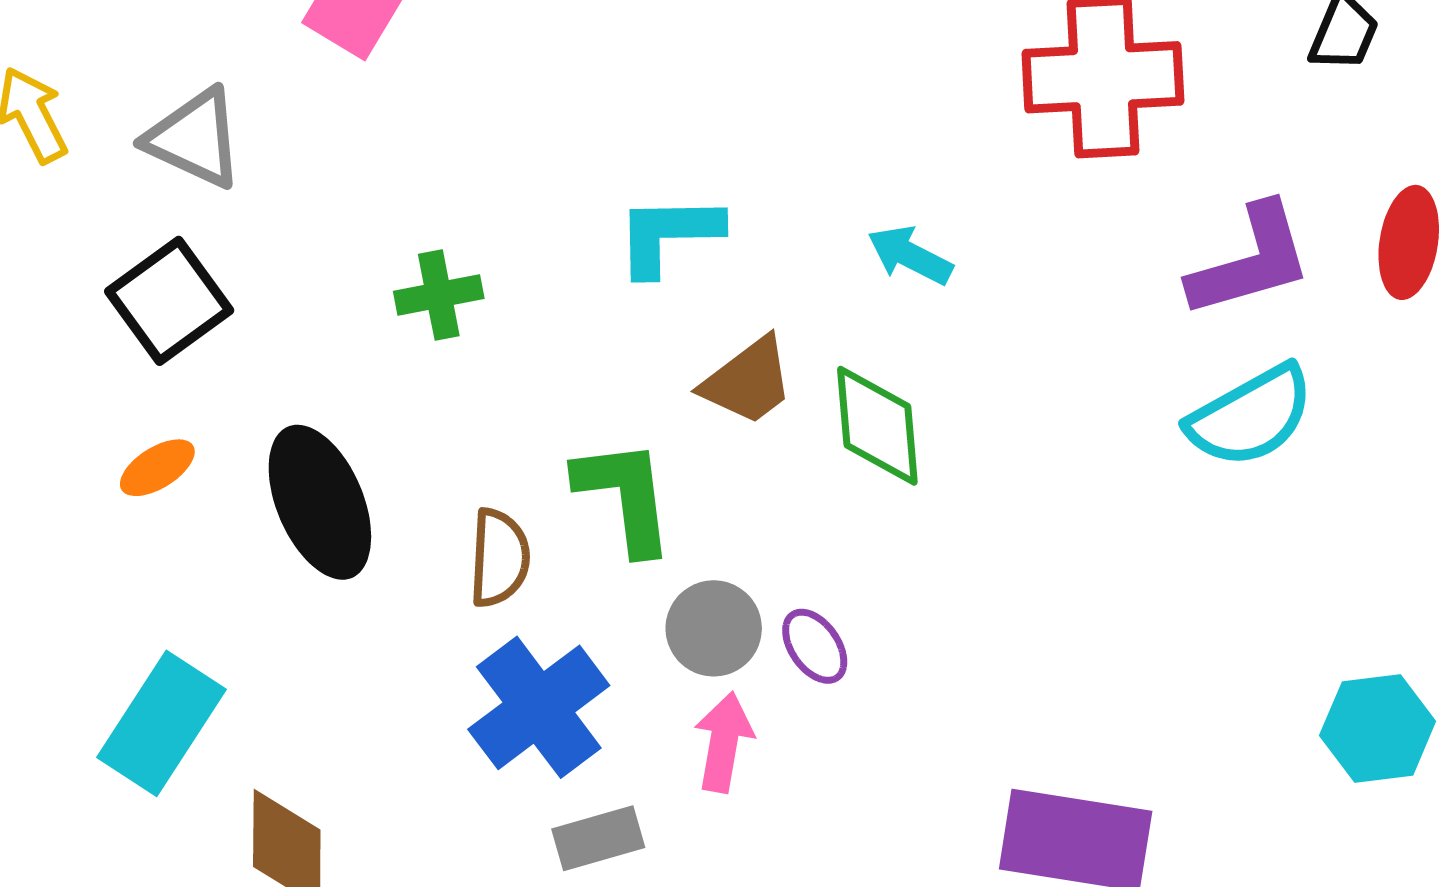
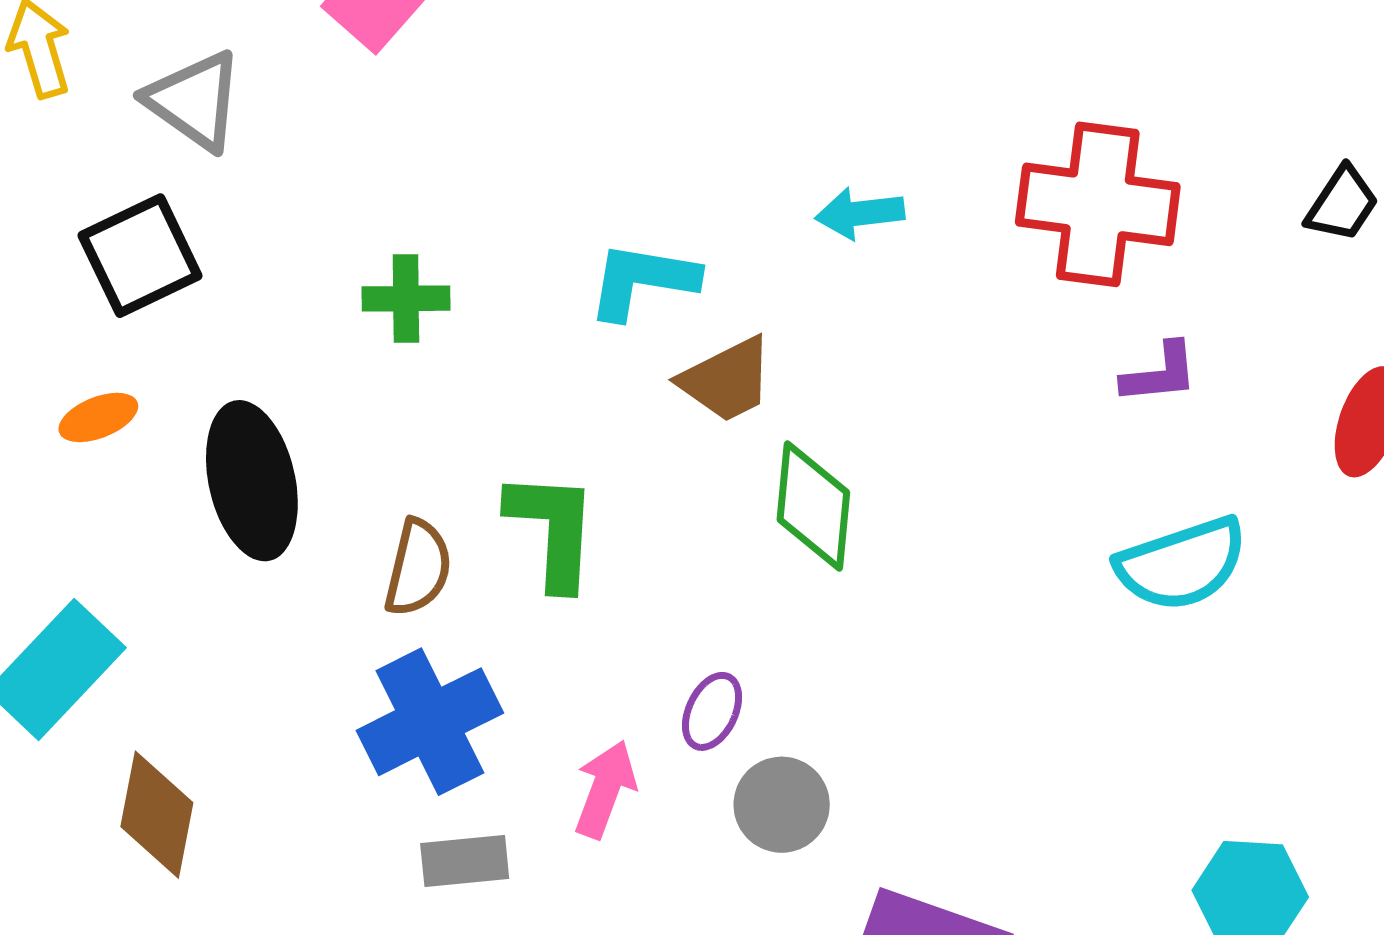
cyan arrow: (910, 255) -> (860, 213), moved, turned -44
purple L-shape: (1251, 261) -> (1160, 373), moved, size x0.6
brown trapezoid: (748, 381) -> (727, 380), moved
gray circle: (714, 628) -> (782, 805), moved
purple ellipse: (815, 646) -> (712, 711), turned 50

